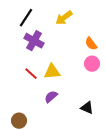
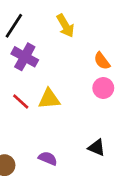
yellow arrow: (64, 18) -> (65, 26), turned -84
purple semicircle: (51, 97) -> (48, 158), moved, turned 64

